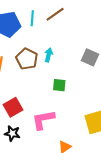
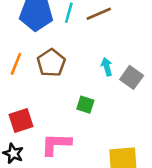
cyan arrow: (49, 55) -> (107, 67), moved, turned -40

